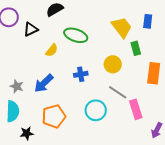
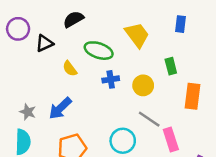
blue rectangle: (148, 21) -> (180, 24), moved
yellow trapezoid: (122, 27) -> (137, 35), moved
yellow semicircle: (52, 50) -> (70, 69), turned 104
blue cross: (81, 74) -> (111, 79), moved

